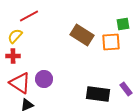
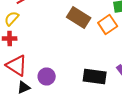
orange square: (111, 42) -> (108, 24), turned -30
purple circle: (44, 79) -> (47, 76), moved

